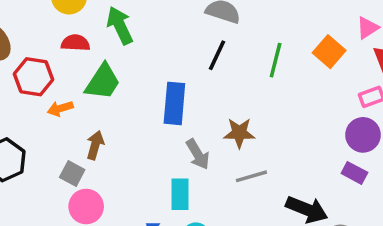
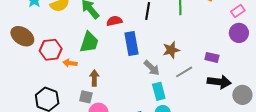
red semicircle: (75, 43) -> (114, 21), moved
orange arrow: (60, 108) -> (70, 63), turned 40
purple rectangle: (354, 173) -> (212, 57), moved
cyan rectangle: (180, 194) -> (159, 91), moved

